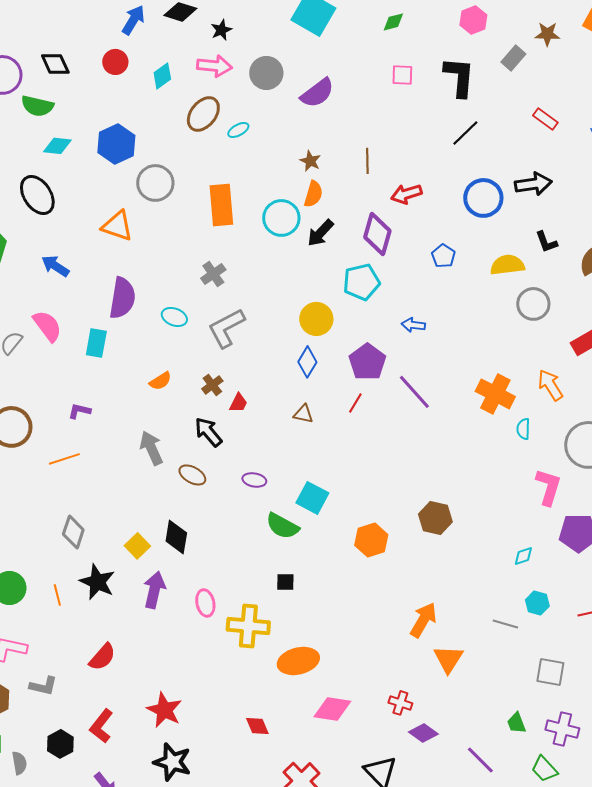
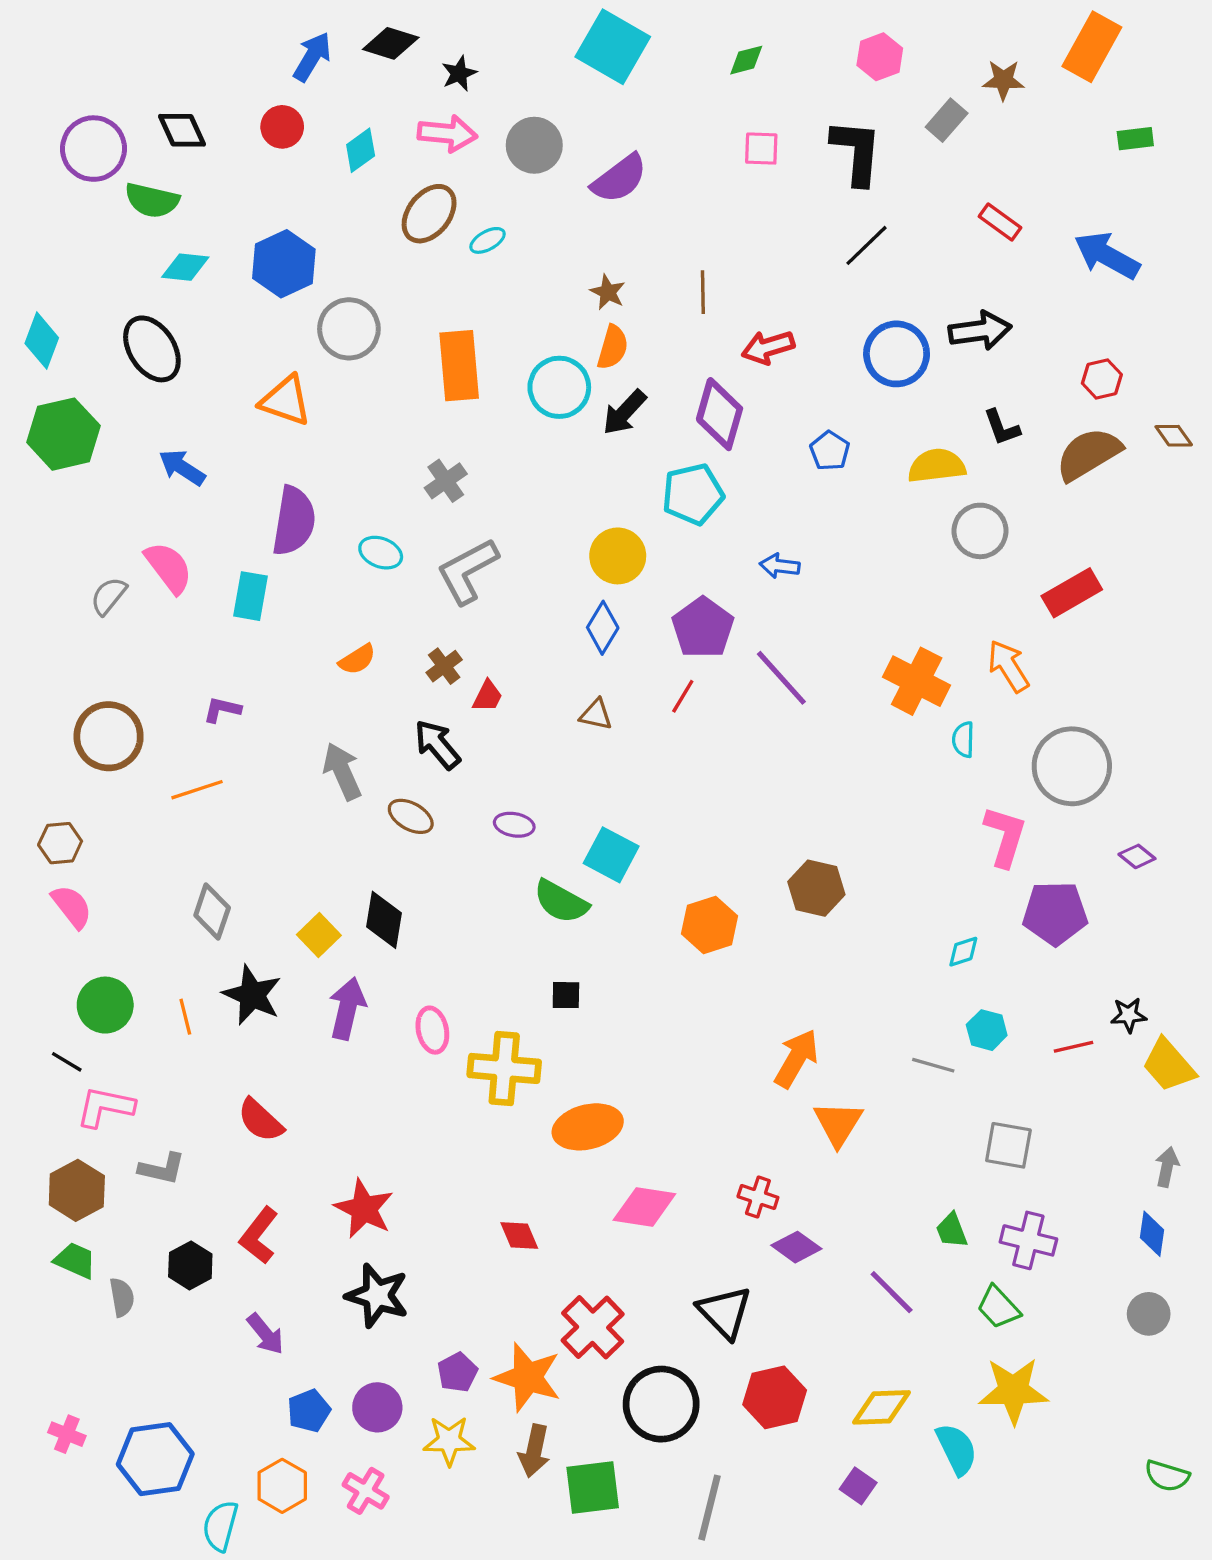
red semicircle: (102, 657) -> (260, 1120), turned 92

